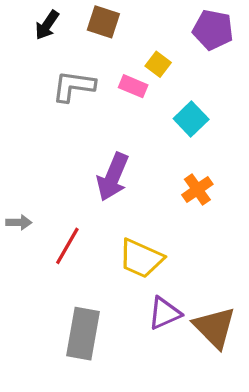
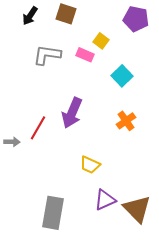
red line: (67, 246) -> (38, 128), moved
yellow trapezoid: (141, 258) -> (90, 165), size x0.7

